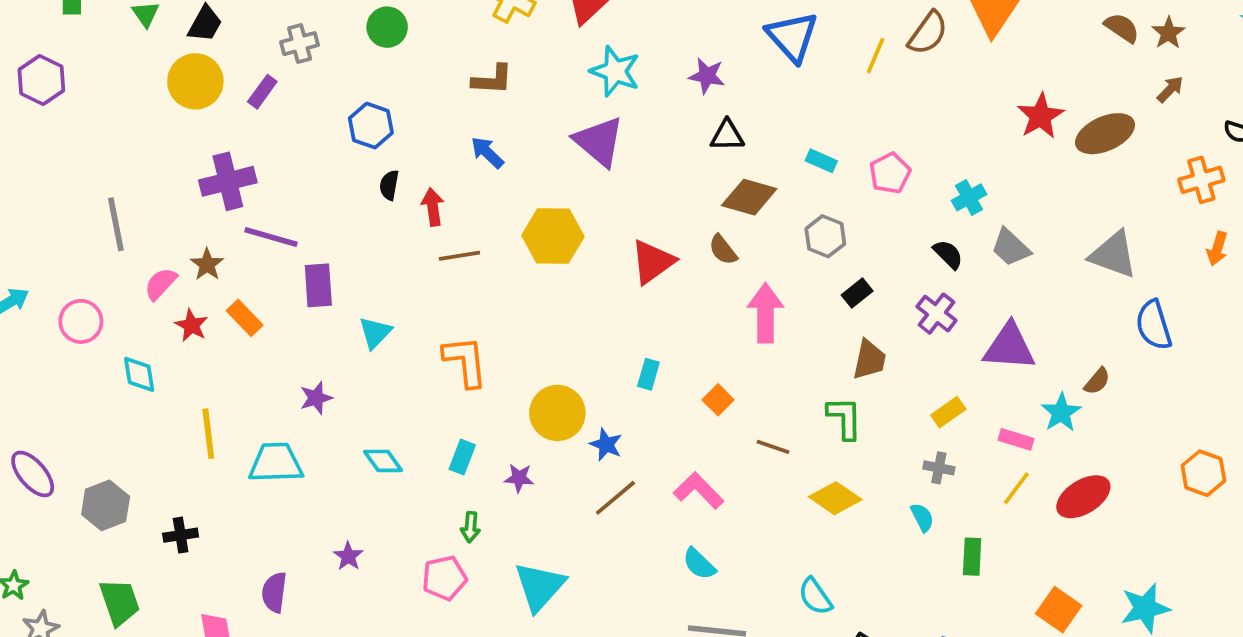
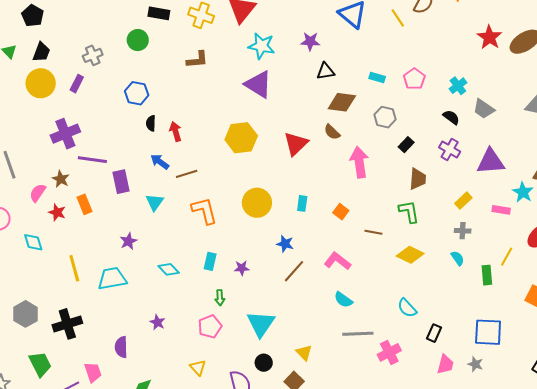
yellow line: (876, 56) -> (398, 18), turned -48
blue arrow: (487, 153) -> (160, 162), moved
brown line: (459, 256) -> (187, 174), moved
orange rectangle: (245, 318) -> (85, 204), turned 30
yellow circle: (557, 413) -> (257, 203), moved
yellow line: (1016, 488) -> (507, 257), moved
black cross: (181, 535) -> (67, 324), size x1.6

